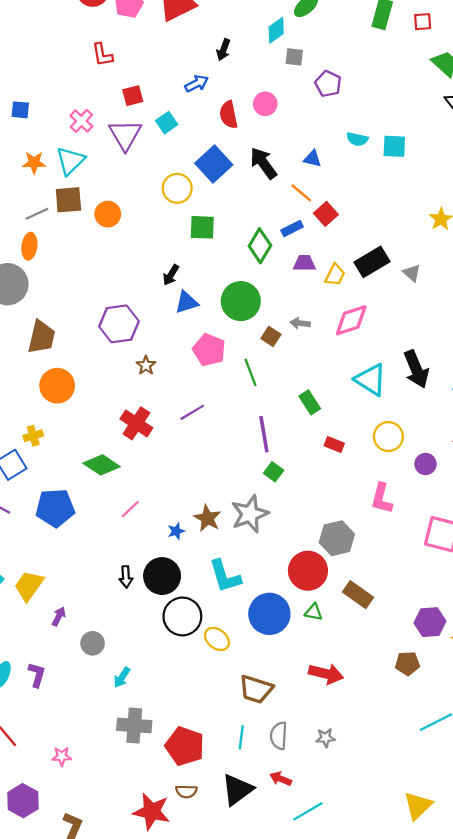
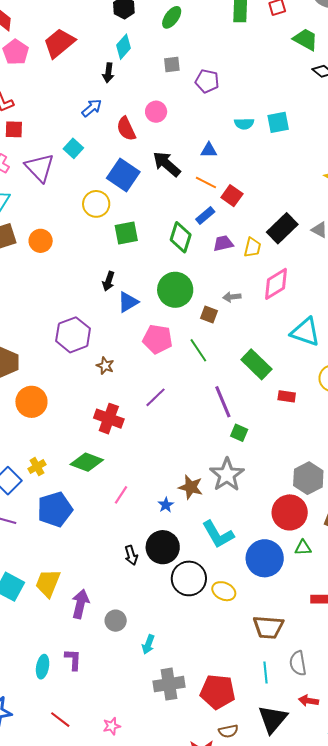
cyan diamond: (276, 30) -> (124, 47), moved
red square: (133, 96) -> (14, 129), moved, turned 30
green rectangle: (310, 402) -> (256, 364), size x1.4
yellow cross: (33, 436) -> (37, 467), moved
purple arrow: (59, 616) -> (80, 604), size x1.6

